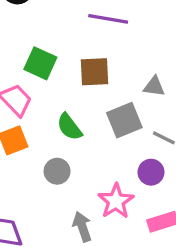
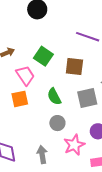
gray circle: (57, 171) -> (57, 123), moved
gray arrow: (82, 227) -> (42, 155), moved

